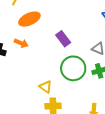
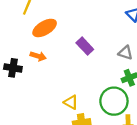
green circle: (73, 68) -> (114, 101), moved

